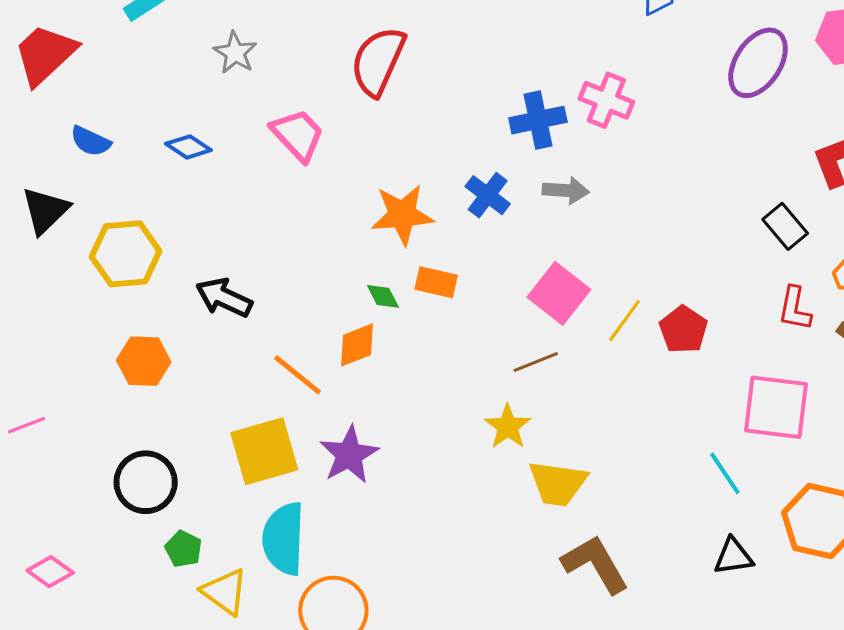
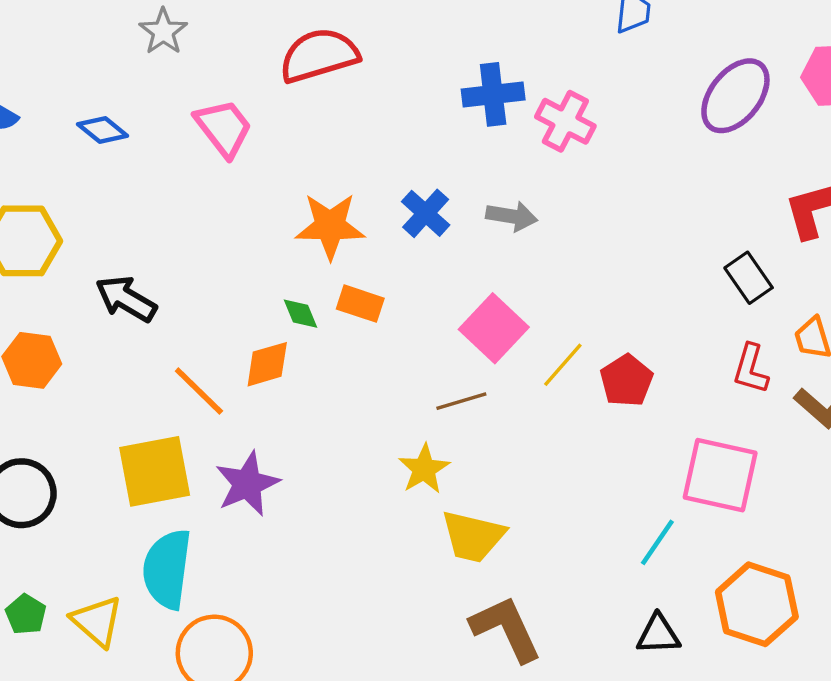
red semicircle: (378, 61) -> (319, 55), turned 44
blue cross: (538, 120) -> (493, 94), moved
cyan line: (725, 473) -> (657, 542), turned 63
green pentagon: (183, 549) -> (26, 614), moved

